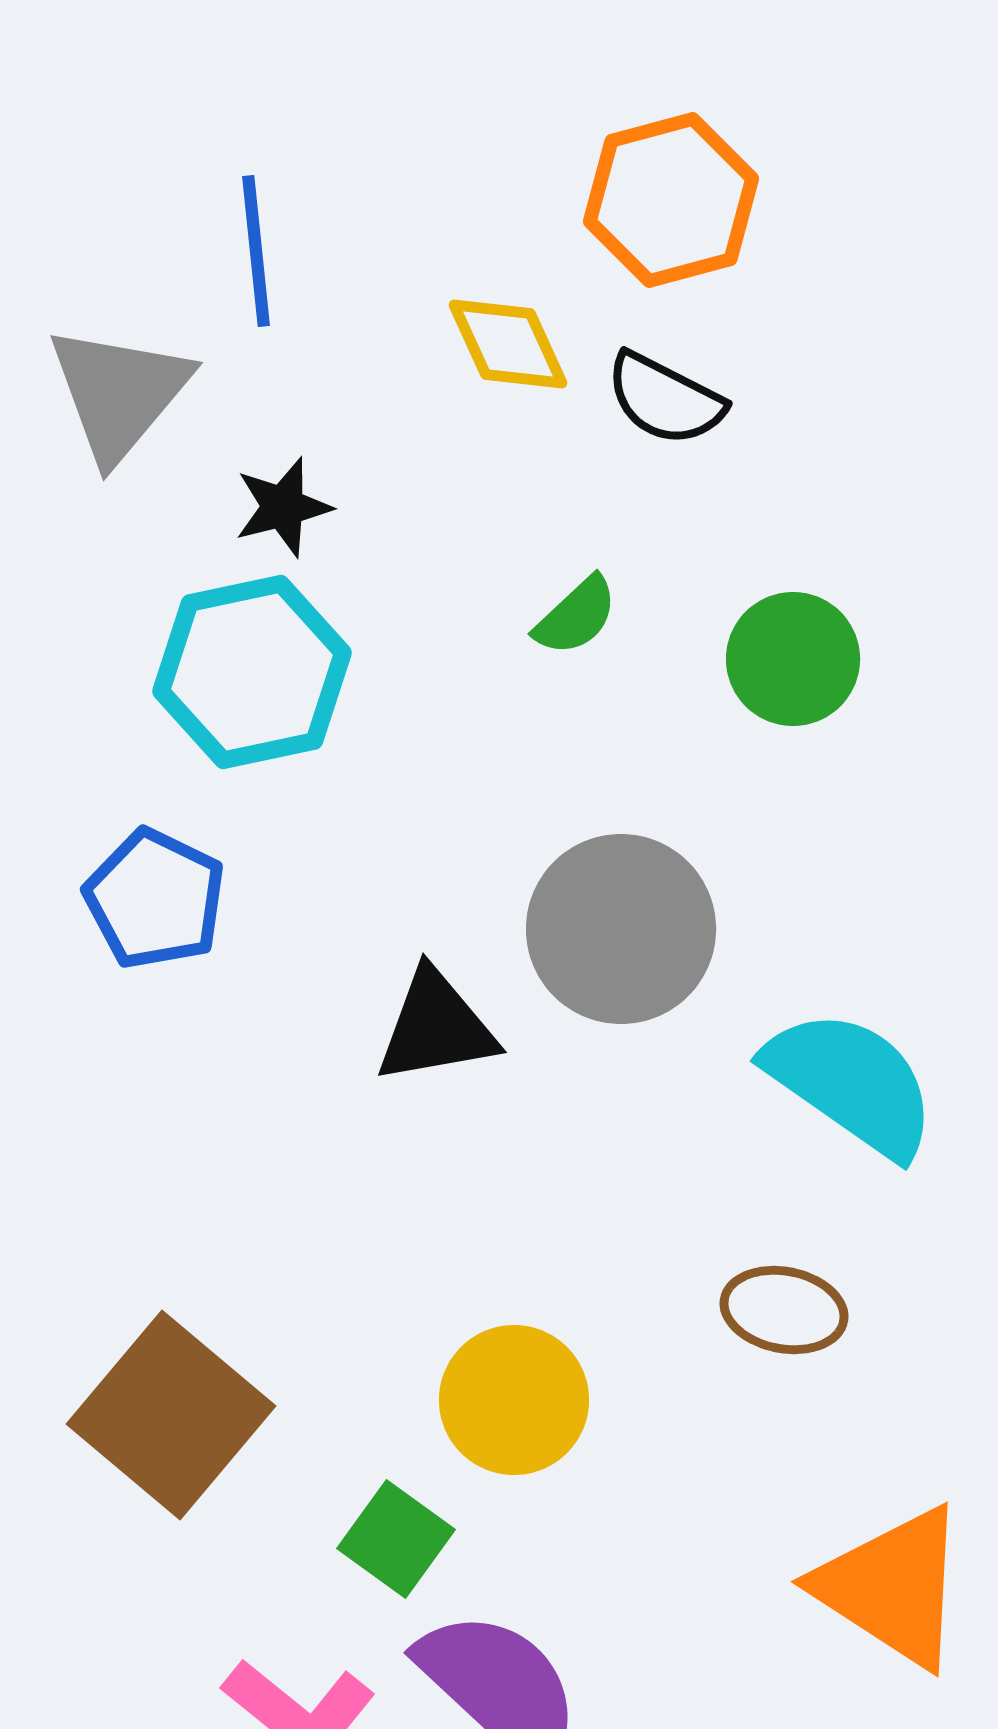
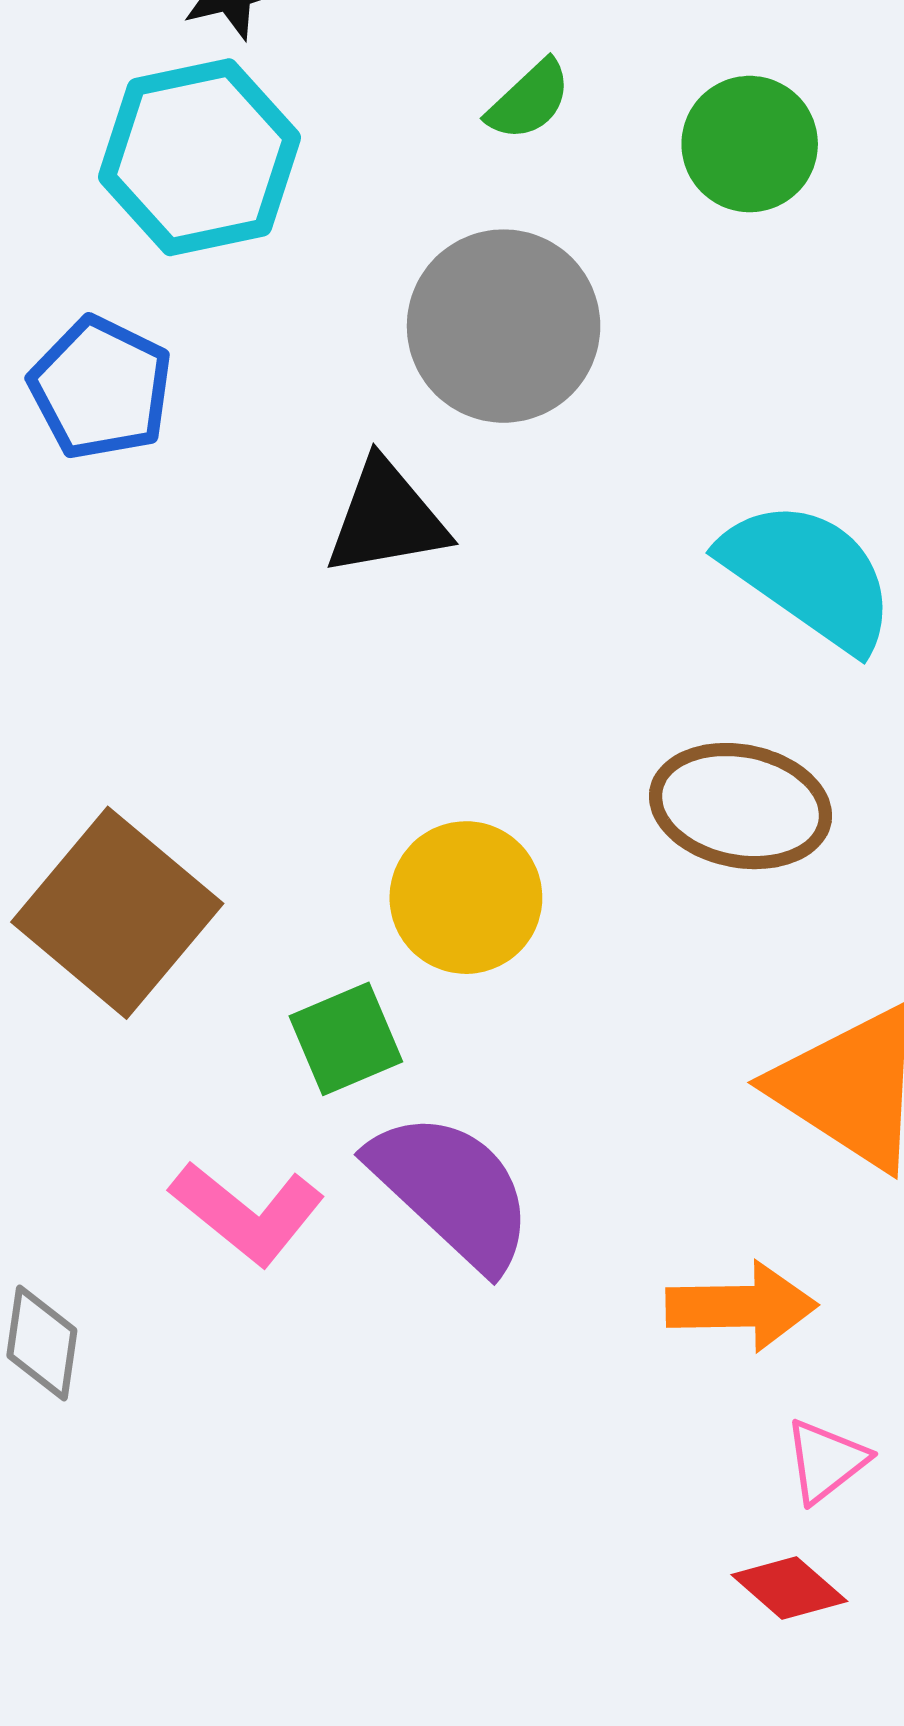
gray circle: (621, 929) -> (504, 326), moved
brown ellipse: (784, 1310) -> (740, 806), size x1.4
green square: (396, 1539) -> (346, 1039), turned 31

